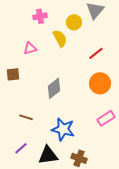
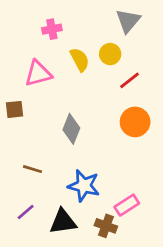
yellow circle: (74, 22) -> (110, 54), moved
pink triangle: (30, 48) -> (38, 73), size x1.5
gray diamond: (54, 88) -> (71, 129), turned -30
pink rectangle: (106, 118) -> (127, 205), moved

